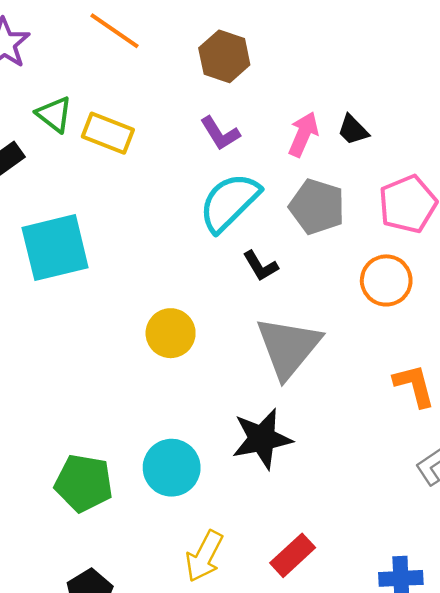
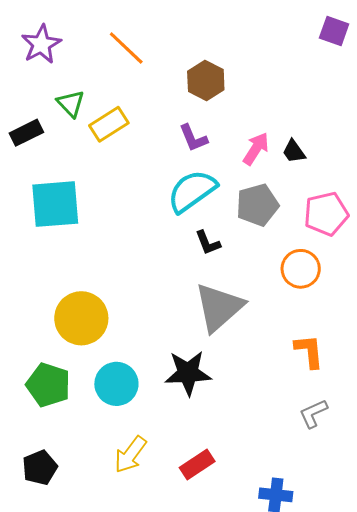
yellow rectangle: (108, 133) -> (109, 124), turned -63
gray pentagon: (317, 207) -> (257, 205), turned 30
yellow circle: (171, 333) -> (81, 318), moved, size x1.4

